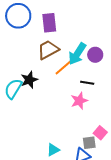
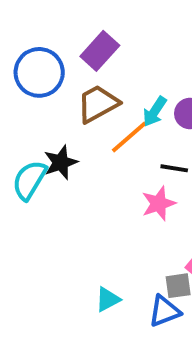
blue circle: (18, 16) -> (39, 72), moved
purple rectangle: (49, 23) -> (100, 51), turned 48
cyan arrow: (77, 54) -> (155, 112), size x0.7

